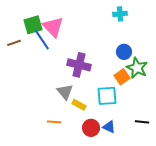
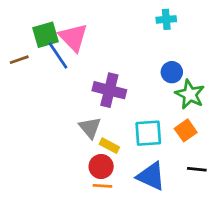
orange square: (122, 77) -> (186, 130), moved
orange line: (54, 122) -> (102, 186), moved
blue triangle: (109, 127) -> (151, 176), size x1.6
red circle: (91, 128) -> (101, 167), moved

